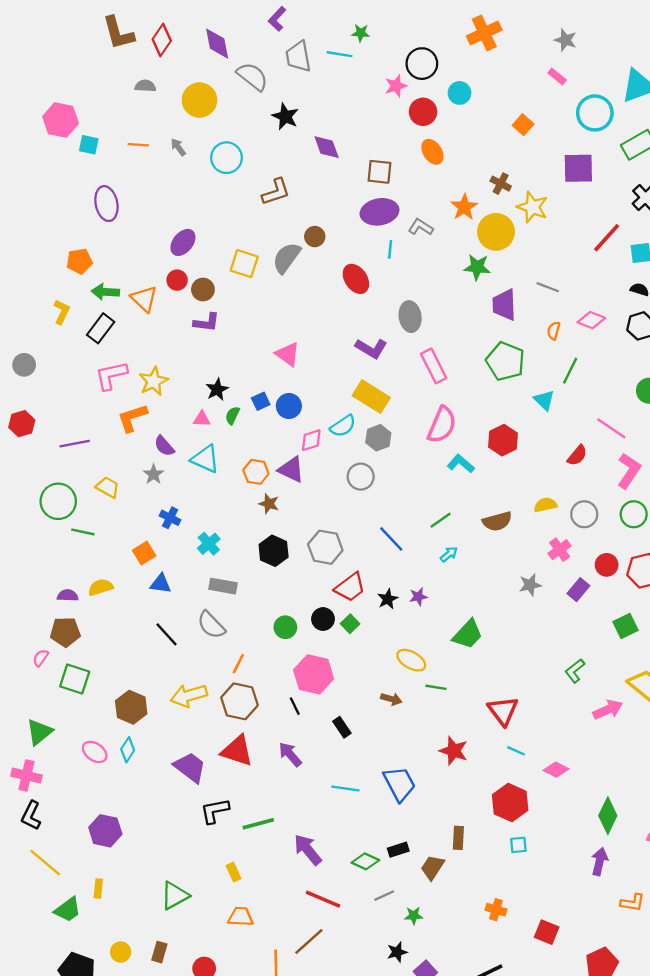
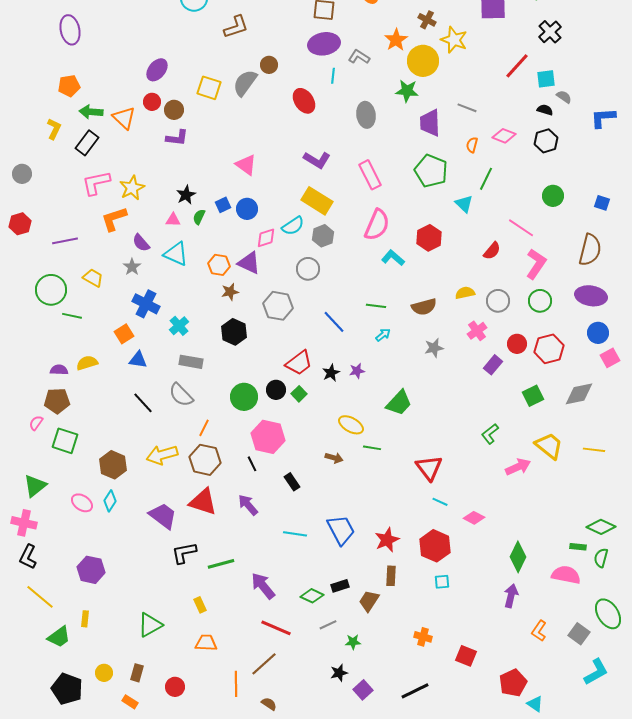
purple ellipse: (106, 204) -> (70, 30), moved
gray ellipse: (410, 317) -> (366, 115), moved
brown star: (269, 504) -> (230, 292), turned -30
blue cross: (170, 518) -> (146, 304), size x1.5
green line: (441, 520) -> (376, 306), turned 42
gray hexagon: (325, 547) -> (278, 306), moved
gray star: (530, 585) -> (434, 348), moved
green circle: (285, 627) -> (244, 397), size x1.4
red star: (454, 751) -> (387, 540), moved, turned 30
orange L-shape: (632, 903) -> (539, 631), turned 115

